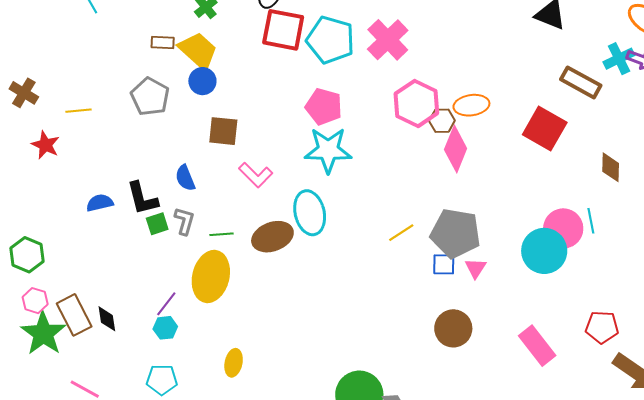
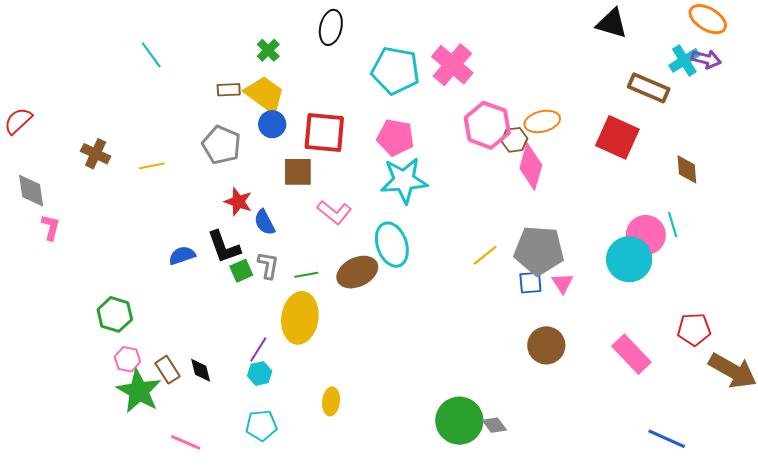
red square: (283, 30) -> (324, 132), moved
red star: (45, 145) -> (238, 202), moved
brown rectangle: (74, 315) -> (168, 370), size x0.7

